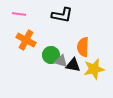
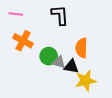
black L-shape: (62, 15) -> (60, 15), turned -105
yellow star: (94, 69) -> (86, 81), moved

